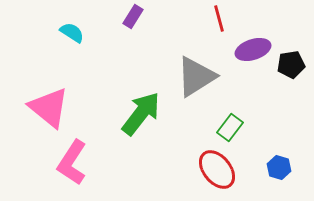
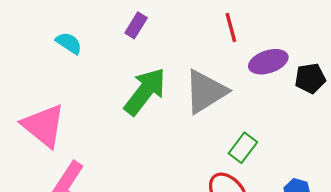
green arrow: (141, 114) -> (145, 91), moved

